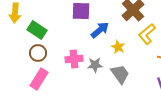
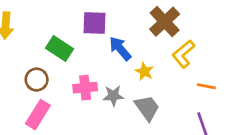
green rectangle: (37, 30) -> (59, 49), moved
blue arrow: (100, 30) -> (120, 49), turned -90

